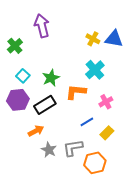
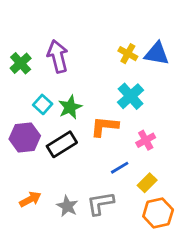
purple arrow: (42, 26) -> (58, 56), moved
cyan square: (23, 76) -> (43, 104), moved
orange arrow: (36, 131) -> (30, 199), moved
orange hexagon: (95, 163) -> (158, 213), moved

